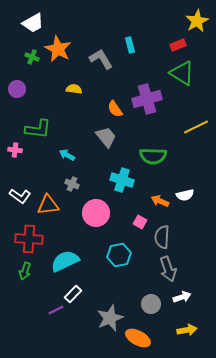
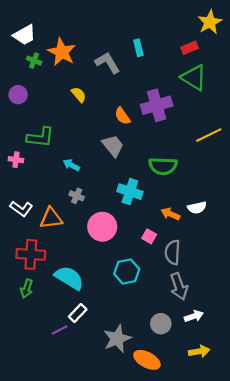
white trapezoid: (33, 23) -> (24, 35), moved
yellow semicircle: (74, 89) -> (79, 95), turned 42
cyan semicircle: (65, 261) -> (69, 278), turned 56

